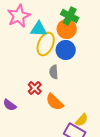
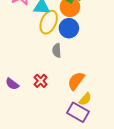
red cross: (35, 88) -> (41, 81), moved
orange semicircle: (55, 102) -> (76, 81), moved, turned 84

